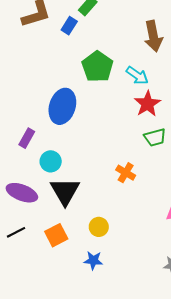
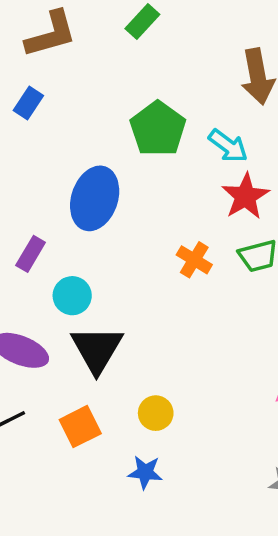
blue rectangle: (69, 26) -> (28, 103), moved
orange cross: (126, 173) -> (194, 260), moved

